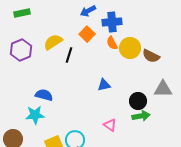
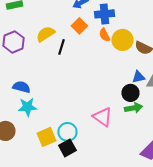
blue triangle: (104, 85) -> (138, 77), moved
blue semicircle: (44, 95) -> (21, 87), moved
pink triangle: (110, 125) -> (102, 117), size x1.5

